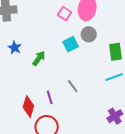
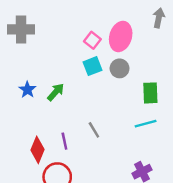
cyan square: (71, 44) -> (92, 66), moved
blue star: (15, 48) -> (27, 90), moved

